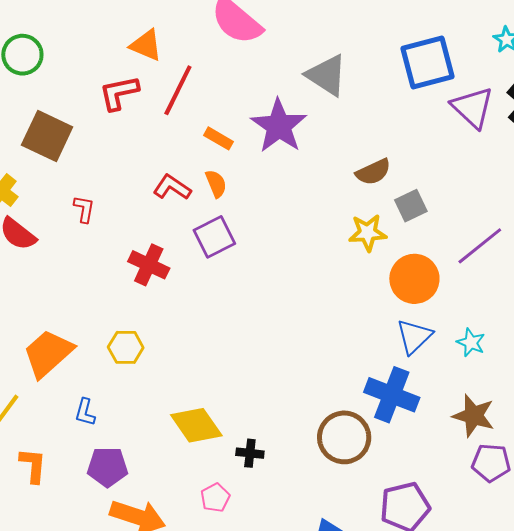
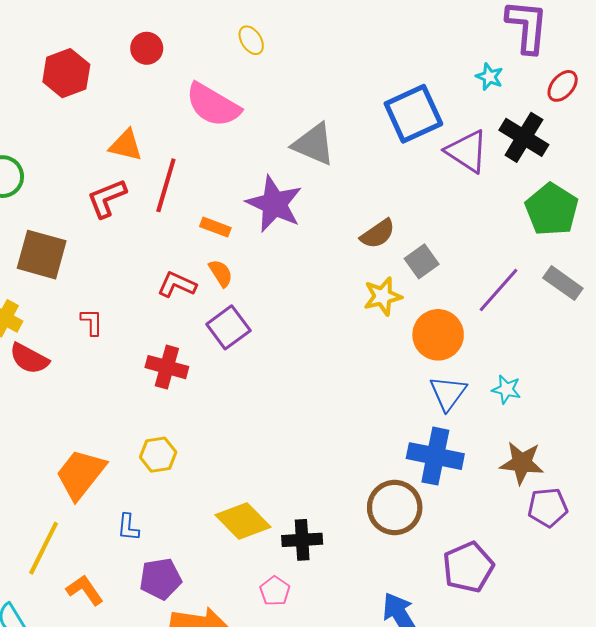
black cross: (250, 453) -> (302, 540), size x1.4
orange L-shape: (33, 465) -> (85, 590), turned -30

